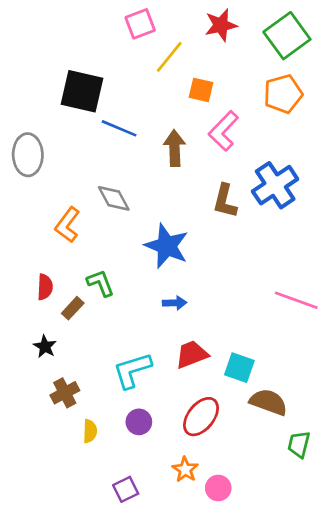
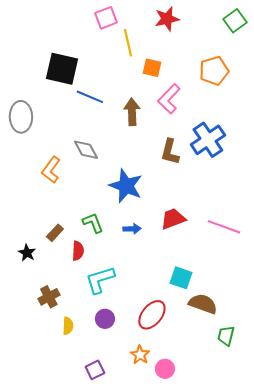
green square: (287, 36) -> (235, 21), moved, size x0.7
yellow line: (169, 57) -> (128, 43), turned -52
green L-shape: (101, 283) -> (93, 223), moved
red semicircle: (45, 287) -> (78, 251), moved
black star: (45, 347) -> (27, 253), moved
red trapezoid: (192, 354) -> (173, 219), moved

